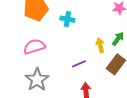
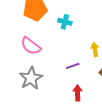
pink semicircle: (34, 47) -> (31, 46), turned -130

